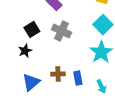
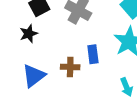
blue rectangle: (78, 78) -> (93, 54), moved

